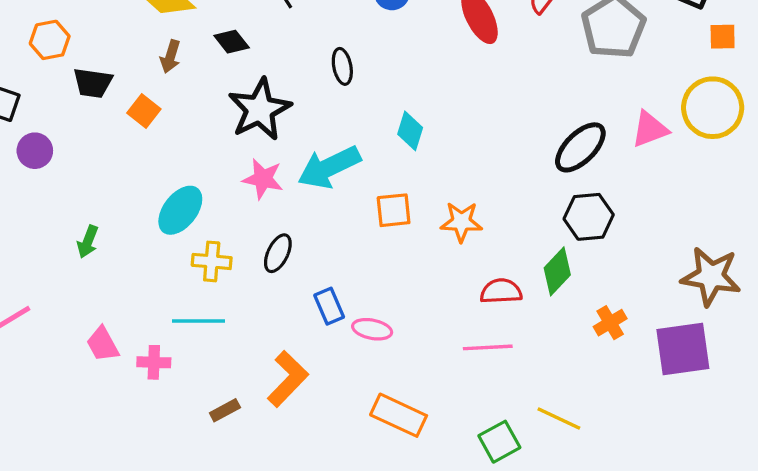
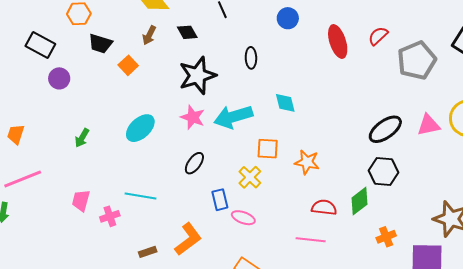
cyan diamond: (410, 131) -> (285, 103), turned -40
yellow cross: (212, 261) -> (250, 177), moved, turned 30
pink trapezoid: (103, 344) -> (81, 201), turned 35
pink cross: (154, 362) -> (110, 216), turned -30

